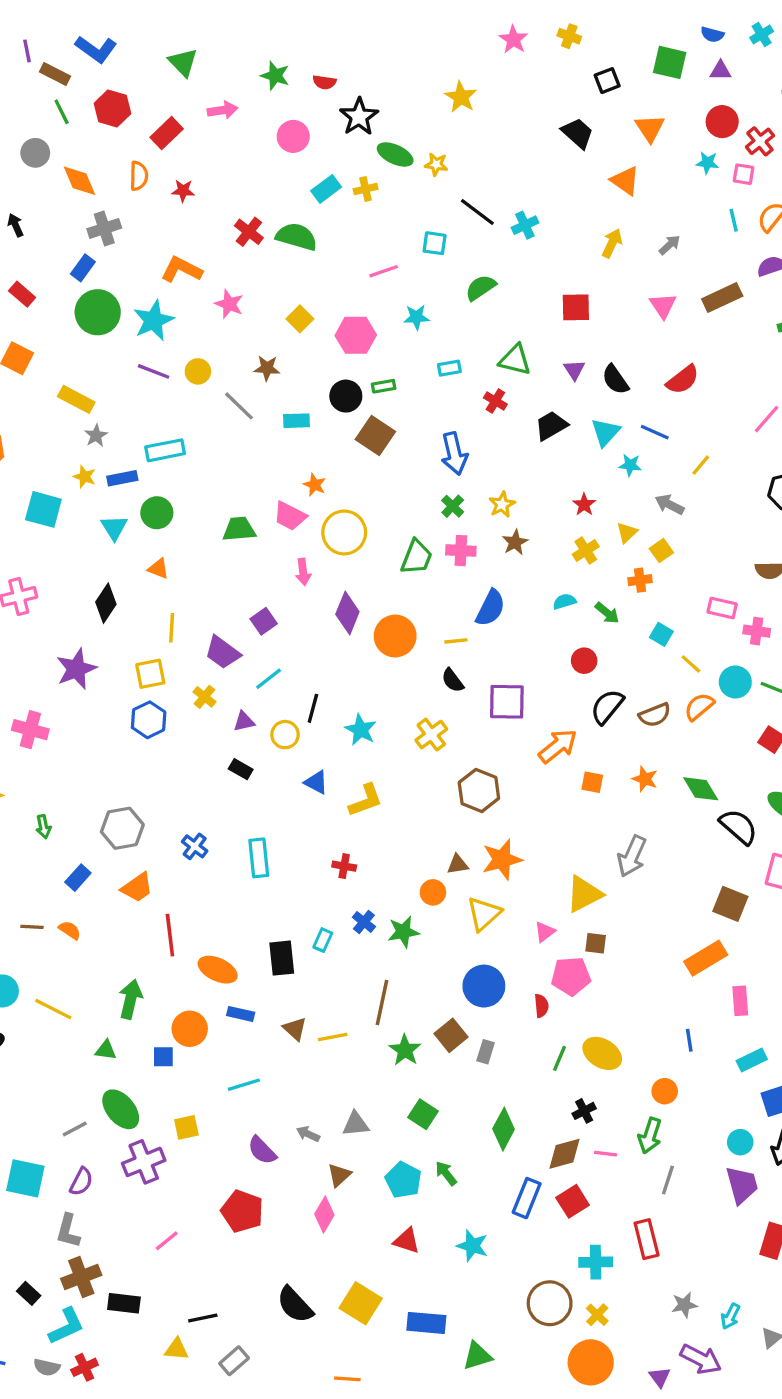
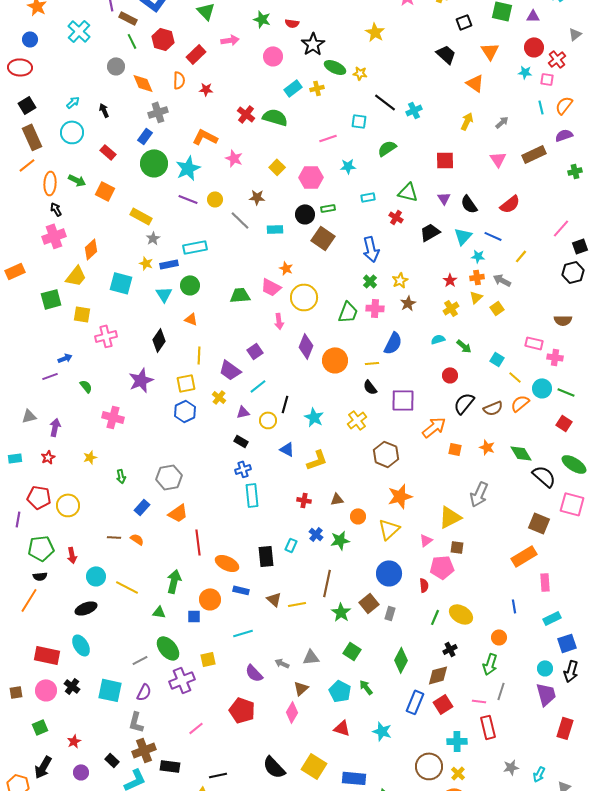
orange cross: (640, 580) -> (477, 277), moved
blue cross: (195, 846) -> (243, 469), moved, turned 35
brown triangle: (458, 864) -> (337, 499), moved
pink line: (605, 1154) -> (479, 701), moved

